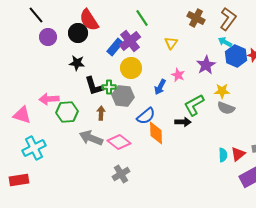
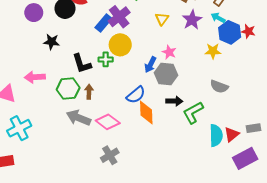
black star: (77, 63) -> (51, 42), moved
purple star: (206, 65) -> (192, 20), moved
green cross: (109, 87) -> (106, 59), moved
yellow star: (222, 91) -> (213, 51), moved
gray hexagon: (123, 96) -> (166, 74), moved
green L-shape: (194, 105) -> (193, 113), moved
green hexagon: (67, 112) -> (68, 89), moved
cyan semicircle: (223, 155) -> (216, 135), size x1.5

